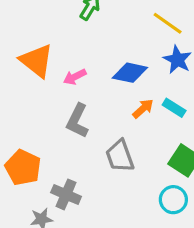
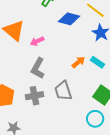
blue diamond: (130, 73) -> (69, 19), moved
gray cross: (66, 194) -> (34, 96), moved, turned -36

